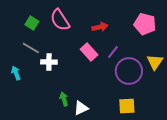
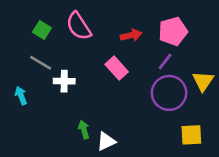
pink pentagon: (145, 24) -> (173, 31), moved, turned -30
purple line: (113, 52) -> (165, 61), moved
yellow square: (127, 106) -> (191, 135), moved

